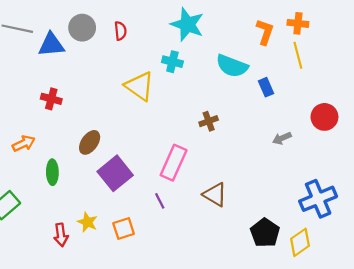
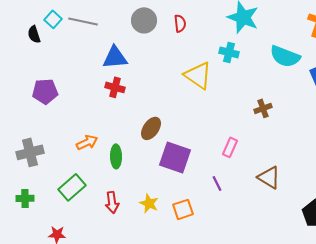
blue triangle: (51, 45) -> (115, 57), moved
orange arrow: (24, 143) -> (87, 142), moved
pink rectangle: (174, 163) -> (230, 147), size x0.6
purple square: (115, 173) -> (175, 157), turned -32
red arrow: (61, 235) -> (112, 202), moved

